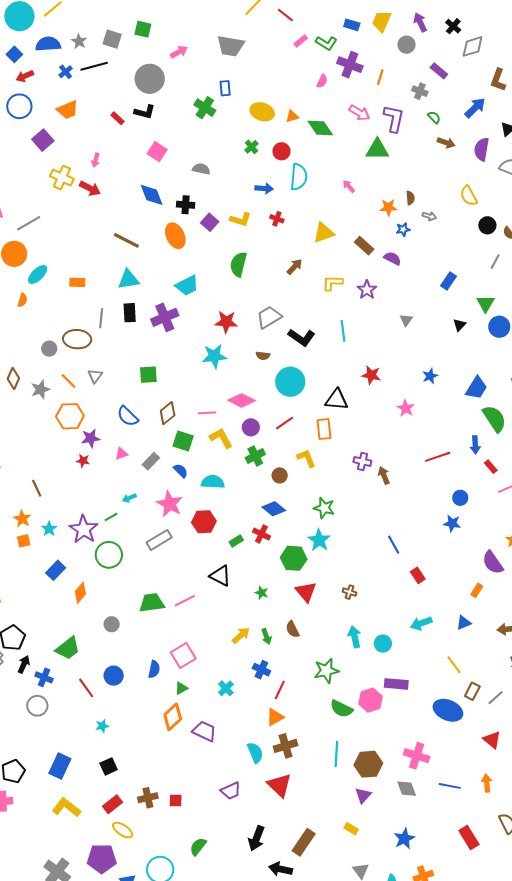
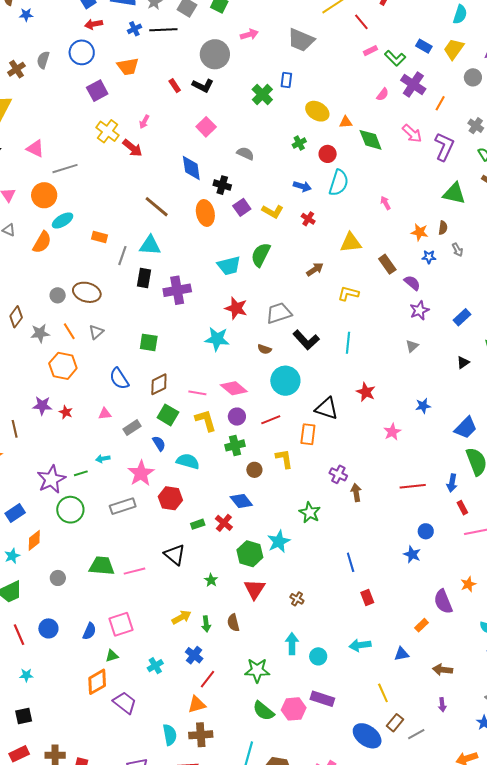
green triangle: (377, 149) -> (454, 193), moved
gray arrow: (429, 216) -> (457, 250), turned 32
cyan trapezoid: (187, 285) -> (229, 266), moved
purple star: (367, 290) -> (419, 310), moved
orange semicircle: (22, 300) -> (42, 242), size x1.6
gray line: (101, 318) -> (122, 256), moved
purple star: (91, 438) -> (42, 406), moved
green star: (324, 508) -> (310, 513), moved
cyan star: (49, 529) -> (12, 556), moved

